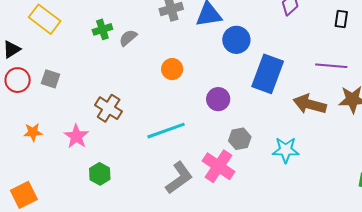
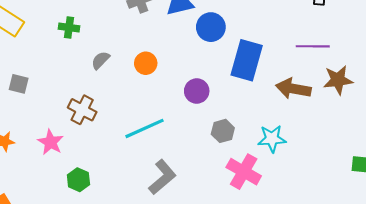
green cross: (102, 29) -> (69, 27), turned 30
gray semicircle: (128, 38) -> (100, 60), moved
pink cross: (219, 166) -> (244, 172), moved

